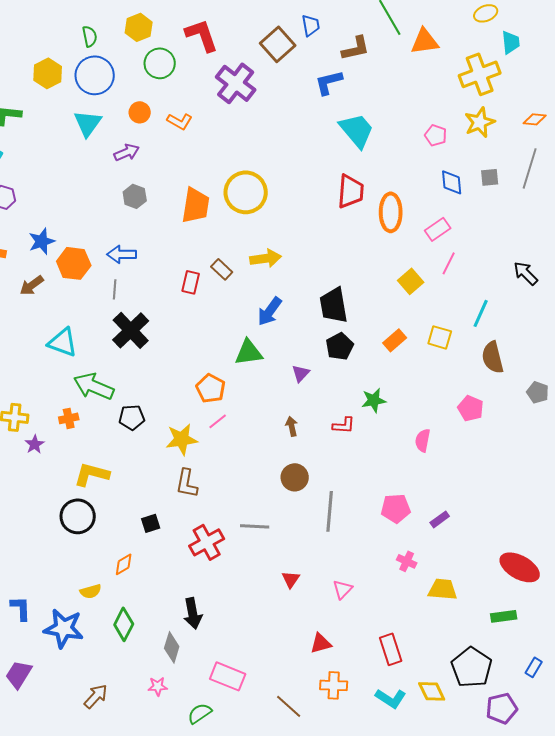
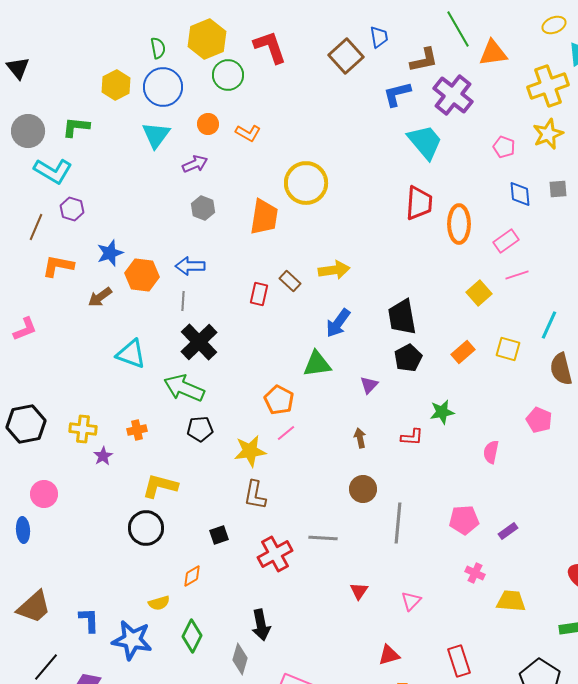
yellow hexagon: (139, 27) -> (207, 39), size x1.4
purple cross: (236, 83) -> (453, 95), moved
yellow circle: (246, 192) -> (306, 183), moved
pink line: (449, 263) -> (517, 275), turned 45
green arrow: (94, 386) -> (184, 388), moved

